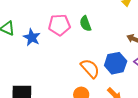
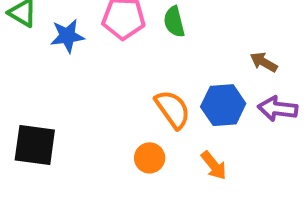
blue star: (32, 37) -> (67, 36), turned 30

